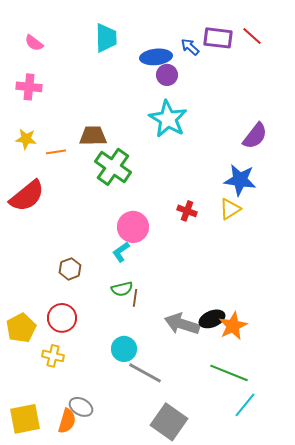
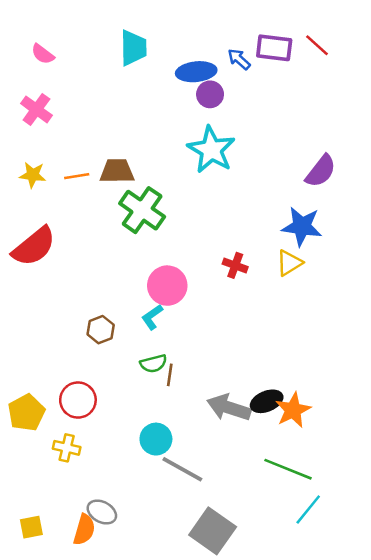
pink cross: (29, 87) -> (36, 109), turned 30
orange line: (56, 152) -> (77, 176), moved
brown hexagon: (70, 269) -> (101, 330), moved
yellow square: (25, 419) -> (31, 527), size x0.6

